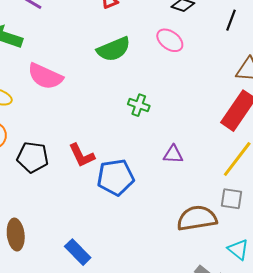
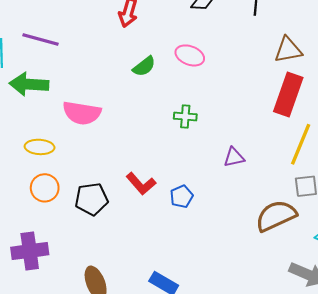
pink ellipse: (170, 40) -> (190, 55), moved
green semicircle: (114, 49) -> (144, 66), size x0.7
blue pentagon: (116, 177) -> (182, 197), size x0.6

